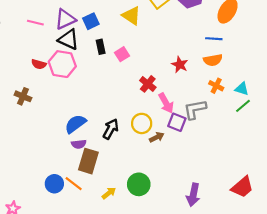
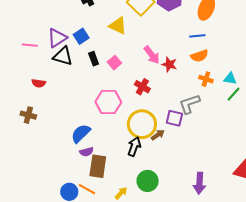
pink hexagon: (62, 64) -> (108, 102), moved
pink arrow: (166, 103) -> (152, 55), moved
yellow circle: (142, 123) -> (142, 124), size x1.5
black arrow: (111, 129) -> (134, 147), moved

